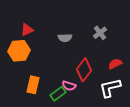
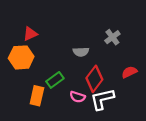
gray semicircle: (65, 38) -> (81, 52), moved
white L-shape: (110, 88) -> (102, 99), moved
green rectangle: (58, 94) -> (55, 80), moved

